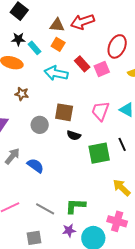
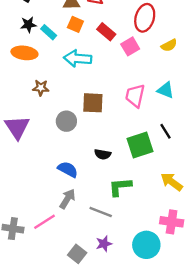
red rectangle: (82, 64) -> (106, 32), moved
black semicircle: (74, 135) -> (103, 154), moved
gray arrow: (12, 156) -> (67, 199), moved
green L-shape: (75, 206) -> (120, 187), moved
gray line: (45, 209) -> (101, 212), moved
purple star: (69, 230) -> (104, 244), moved
gray square: (34, 238) -> (77, 254), turned -35

